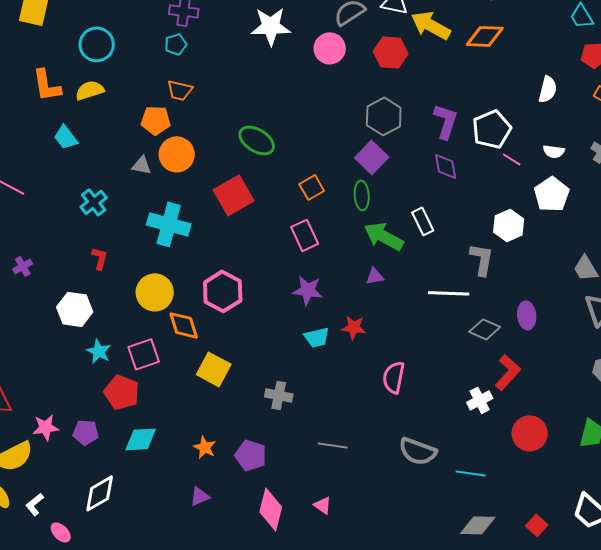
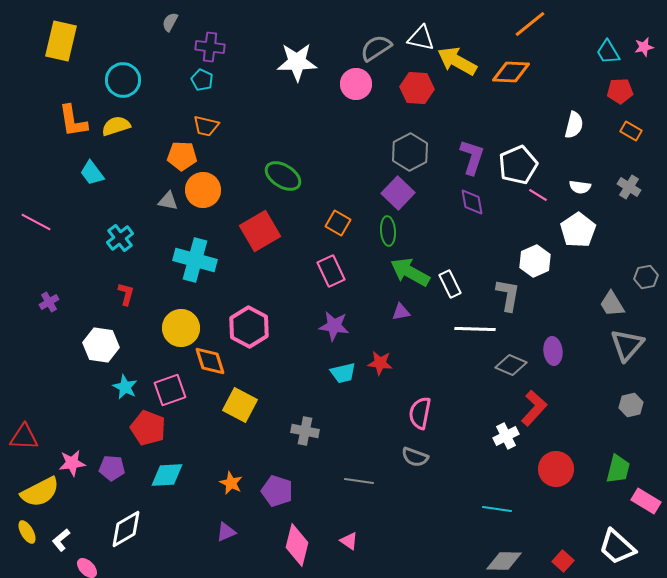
cyan pentagon: (176, 44) -> (202, 80), turned -30
orange square: (312, 187) -> (338, 223), turned -30
white rectangle: (423, 221) -> (450, 284), moved
gray semicircle: (418, 451) -> (415, 457), moved, size x0.7

